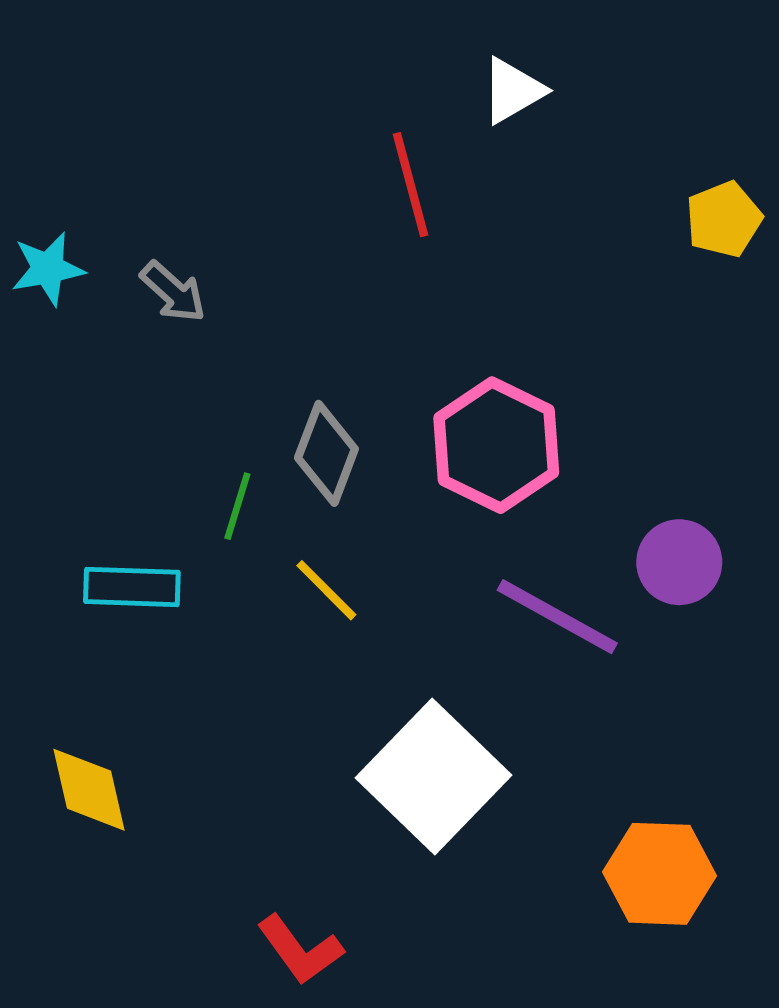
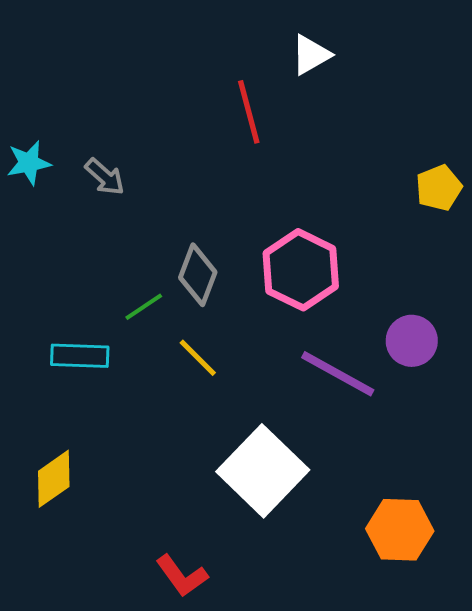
yellow pentagon: (724, 219) -> (439, 188), moved
green line: (237, 506) -> (144, 307), turned 39
yellow diamond: (89, 790) -> (54, 479), turned 68

